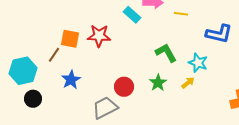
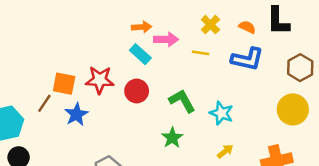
blue L-shape: (219, 34) -> (247, 59), moved
blue star: (71, 80) -> (76, 114), moved
yellow arrow: (188, 83) -> (225, 151), moved
red circle: (124, 87) -> (137, 91), moved

